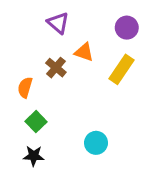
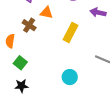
yellow rectangle: (122, 69) -> (71, 32), moved
cyan circle: (96, 143) -> (70, 77), moved

